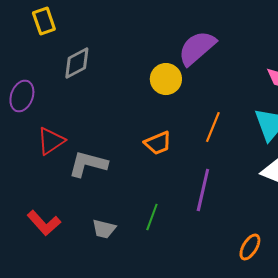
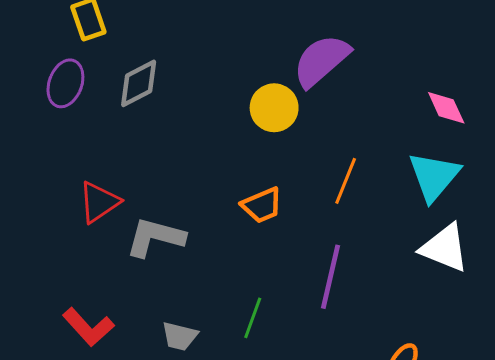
purple ellipse: (22, 96) -> (65, 83), moved

